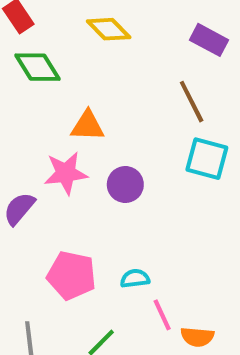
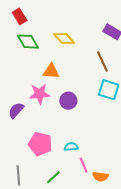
yellow diamond: (109, 29) -> (64, 39), moved

